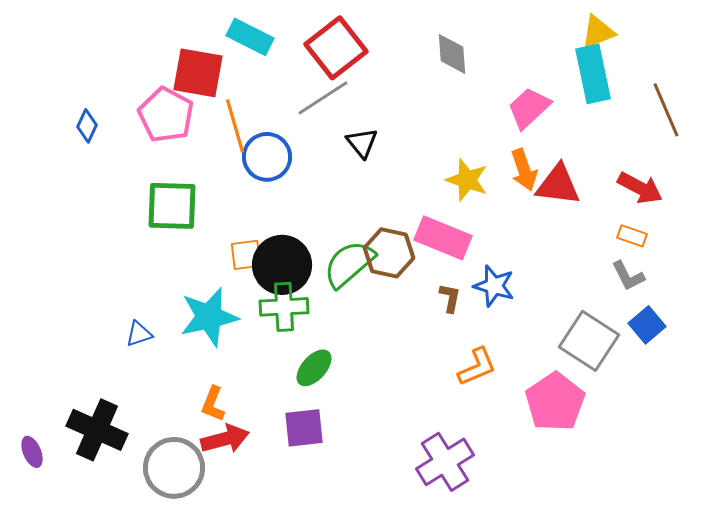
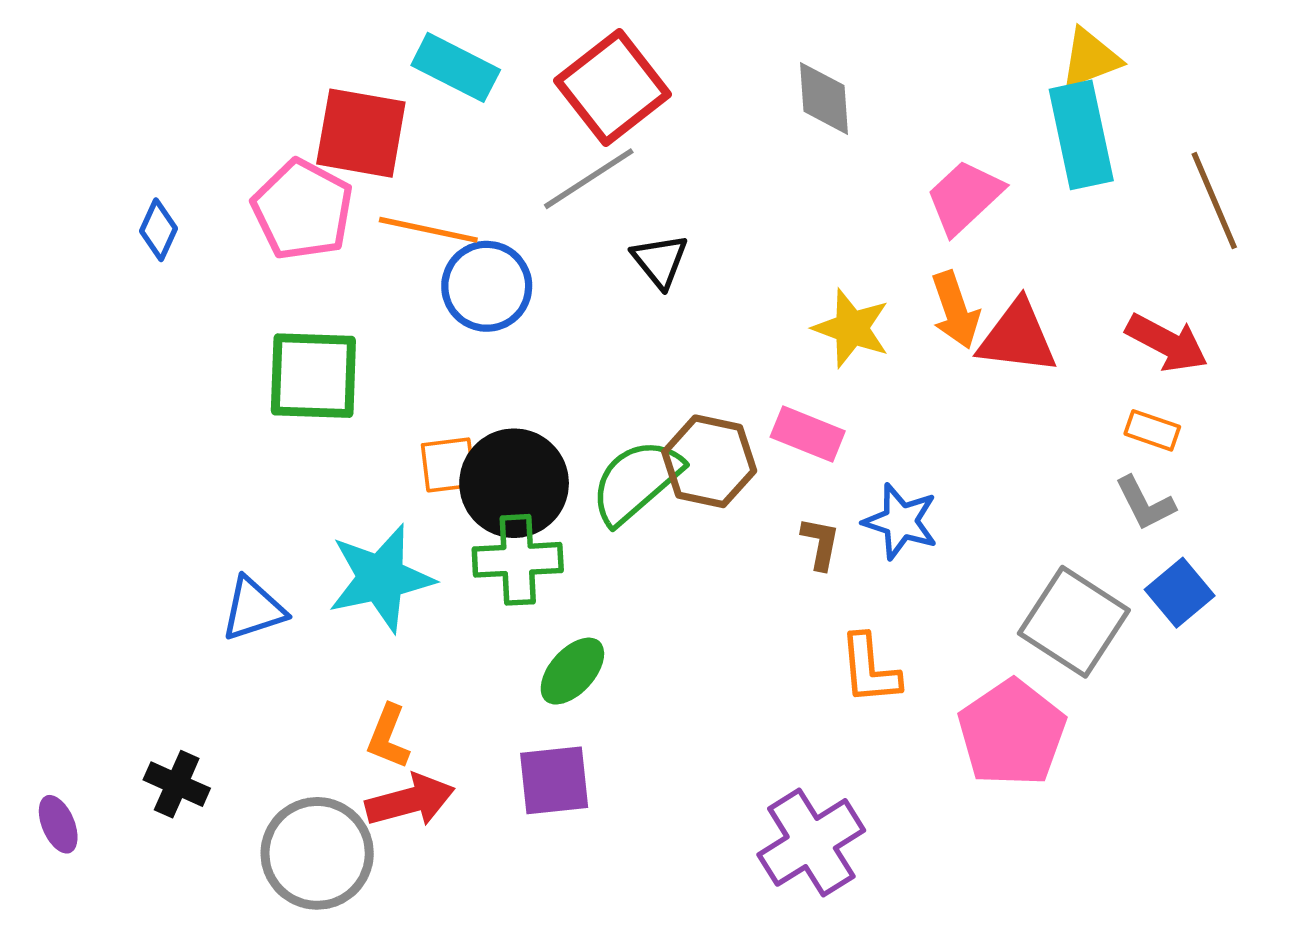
orange line: (235, 126) -> (428, 230), turned -62
pink rectangle: (443, 238) -> (808, 434), size x0.7
blue triangle: (139, 334) -> (253, 609), size x1.4
orange L-shape: (477, 367) -> (870, 669), turned 108
black cross: (97, 430) -> (177, 784), size x0.6

